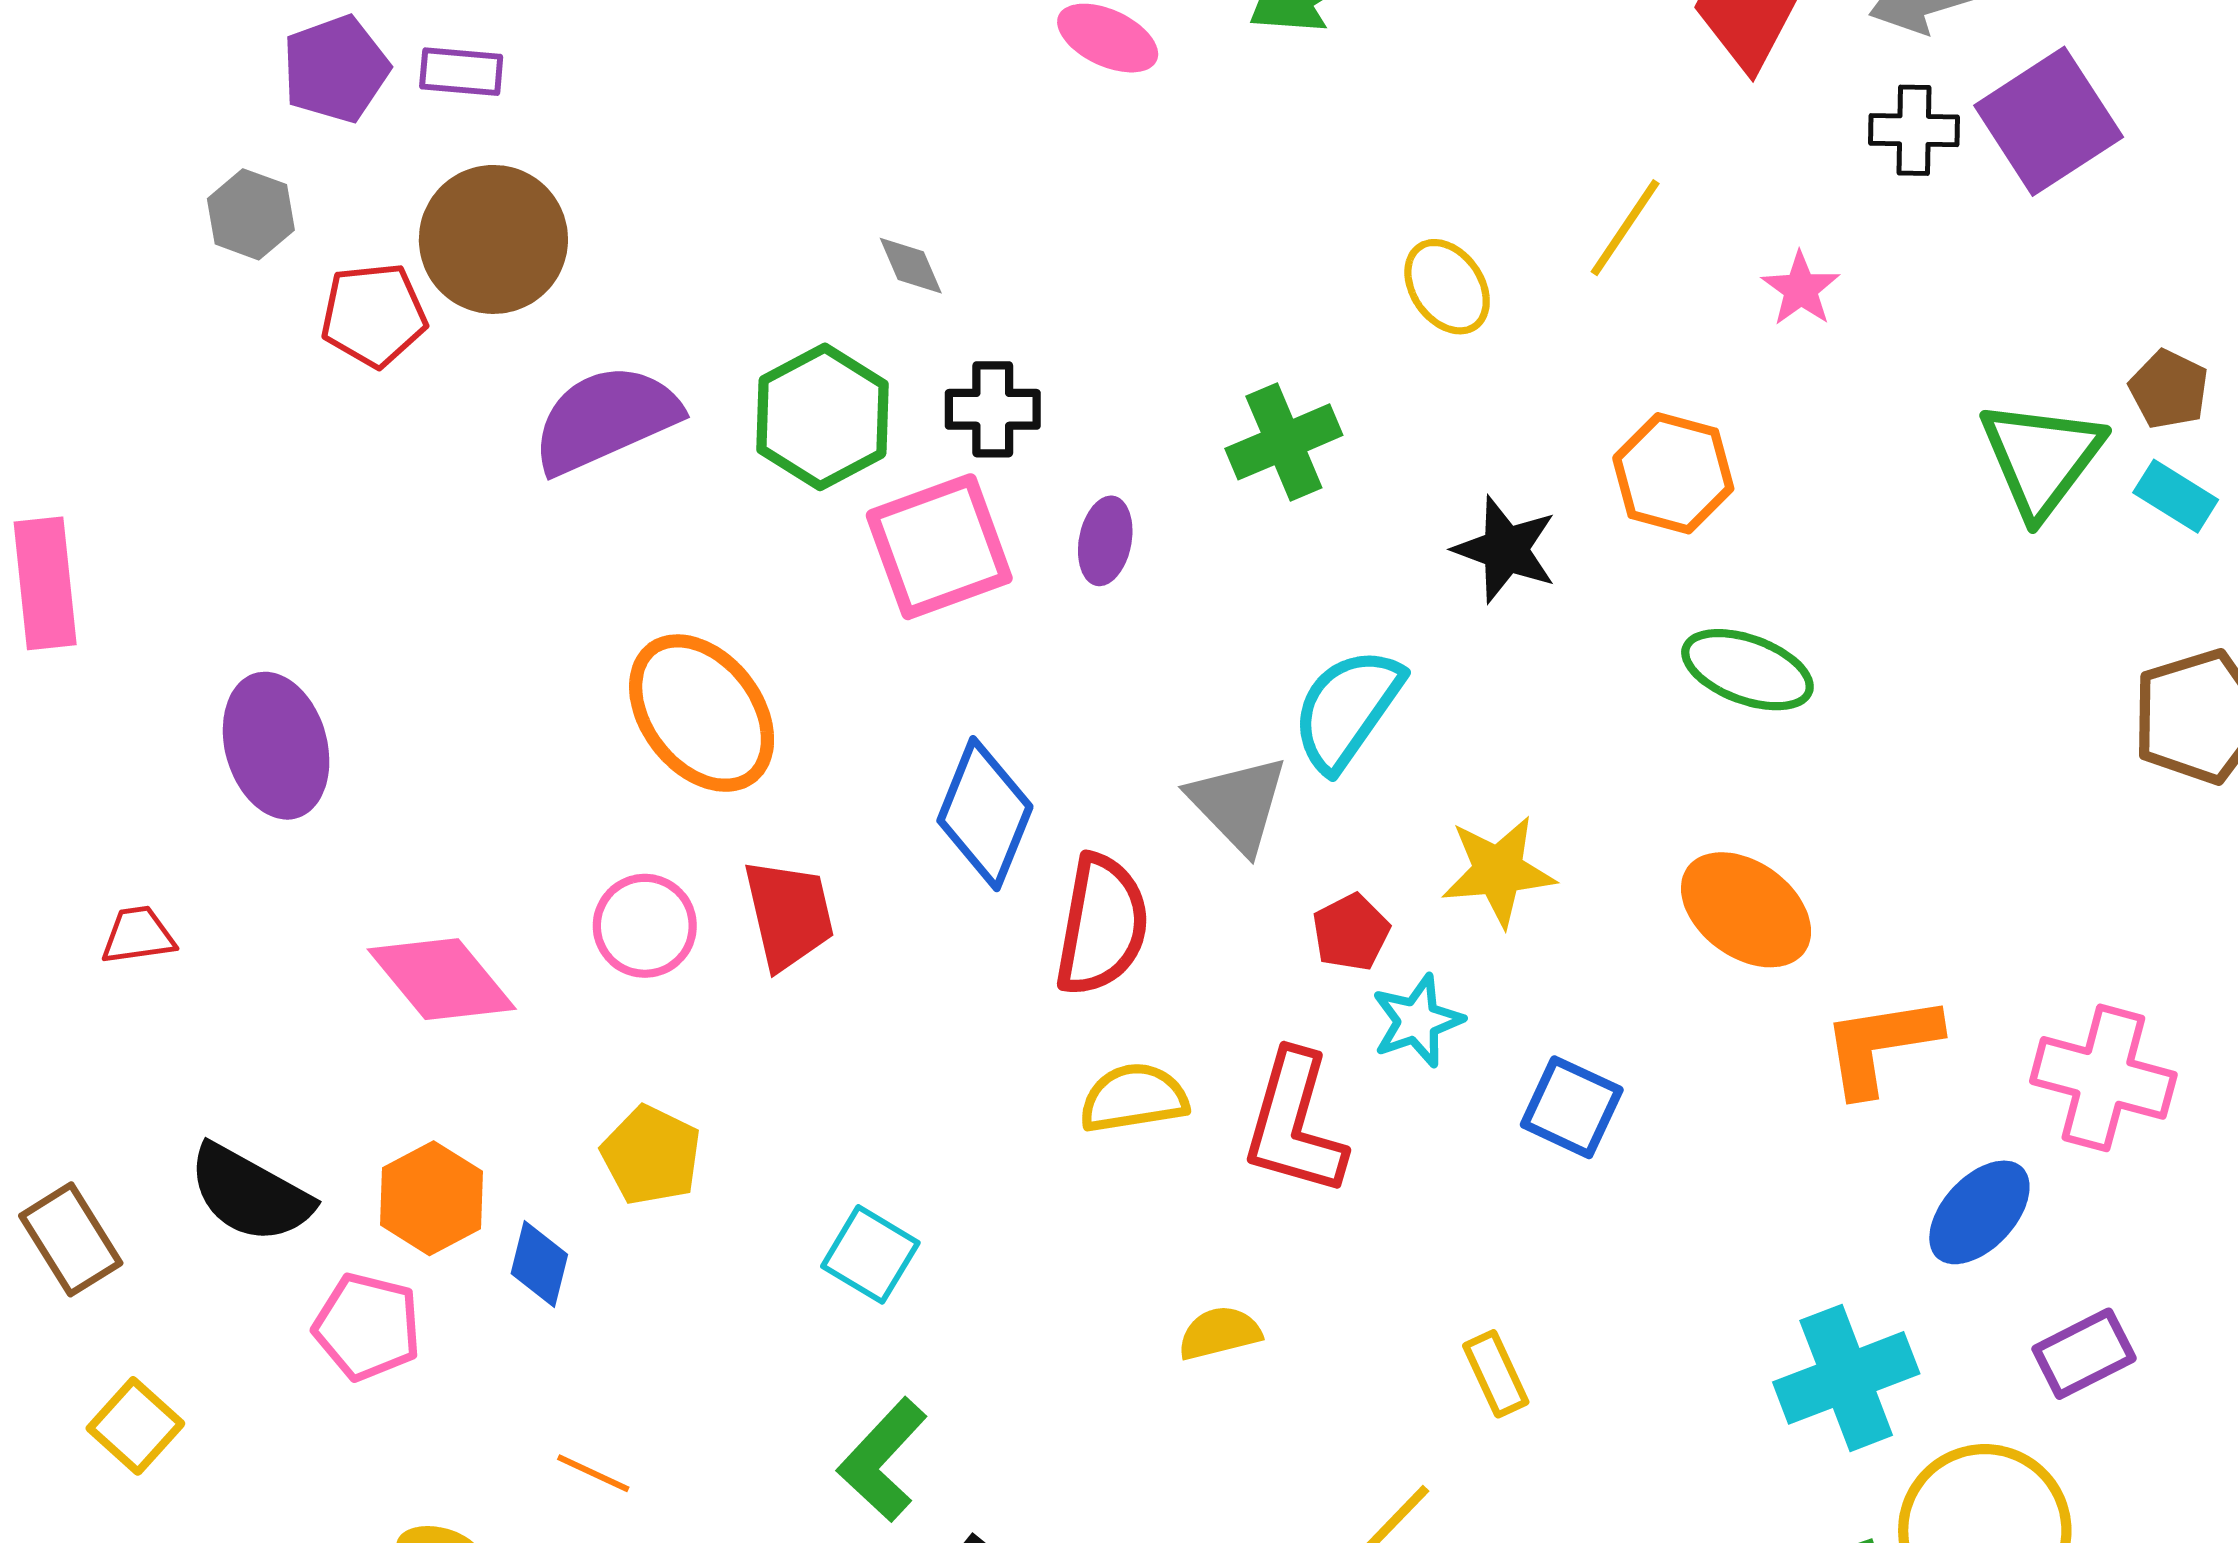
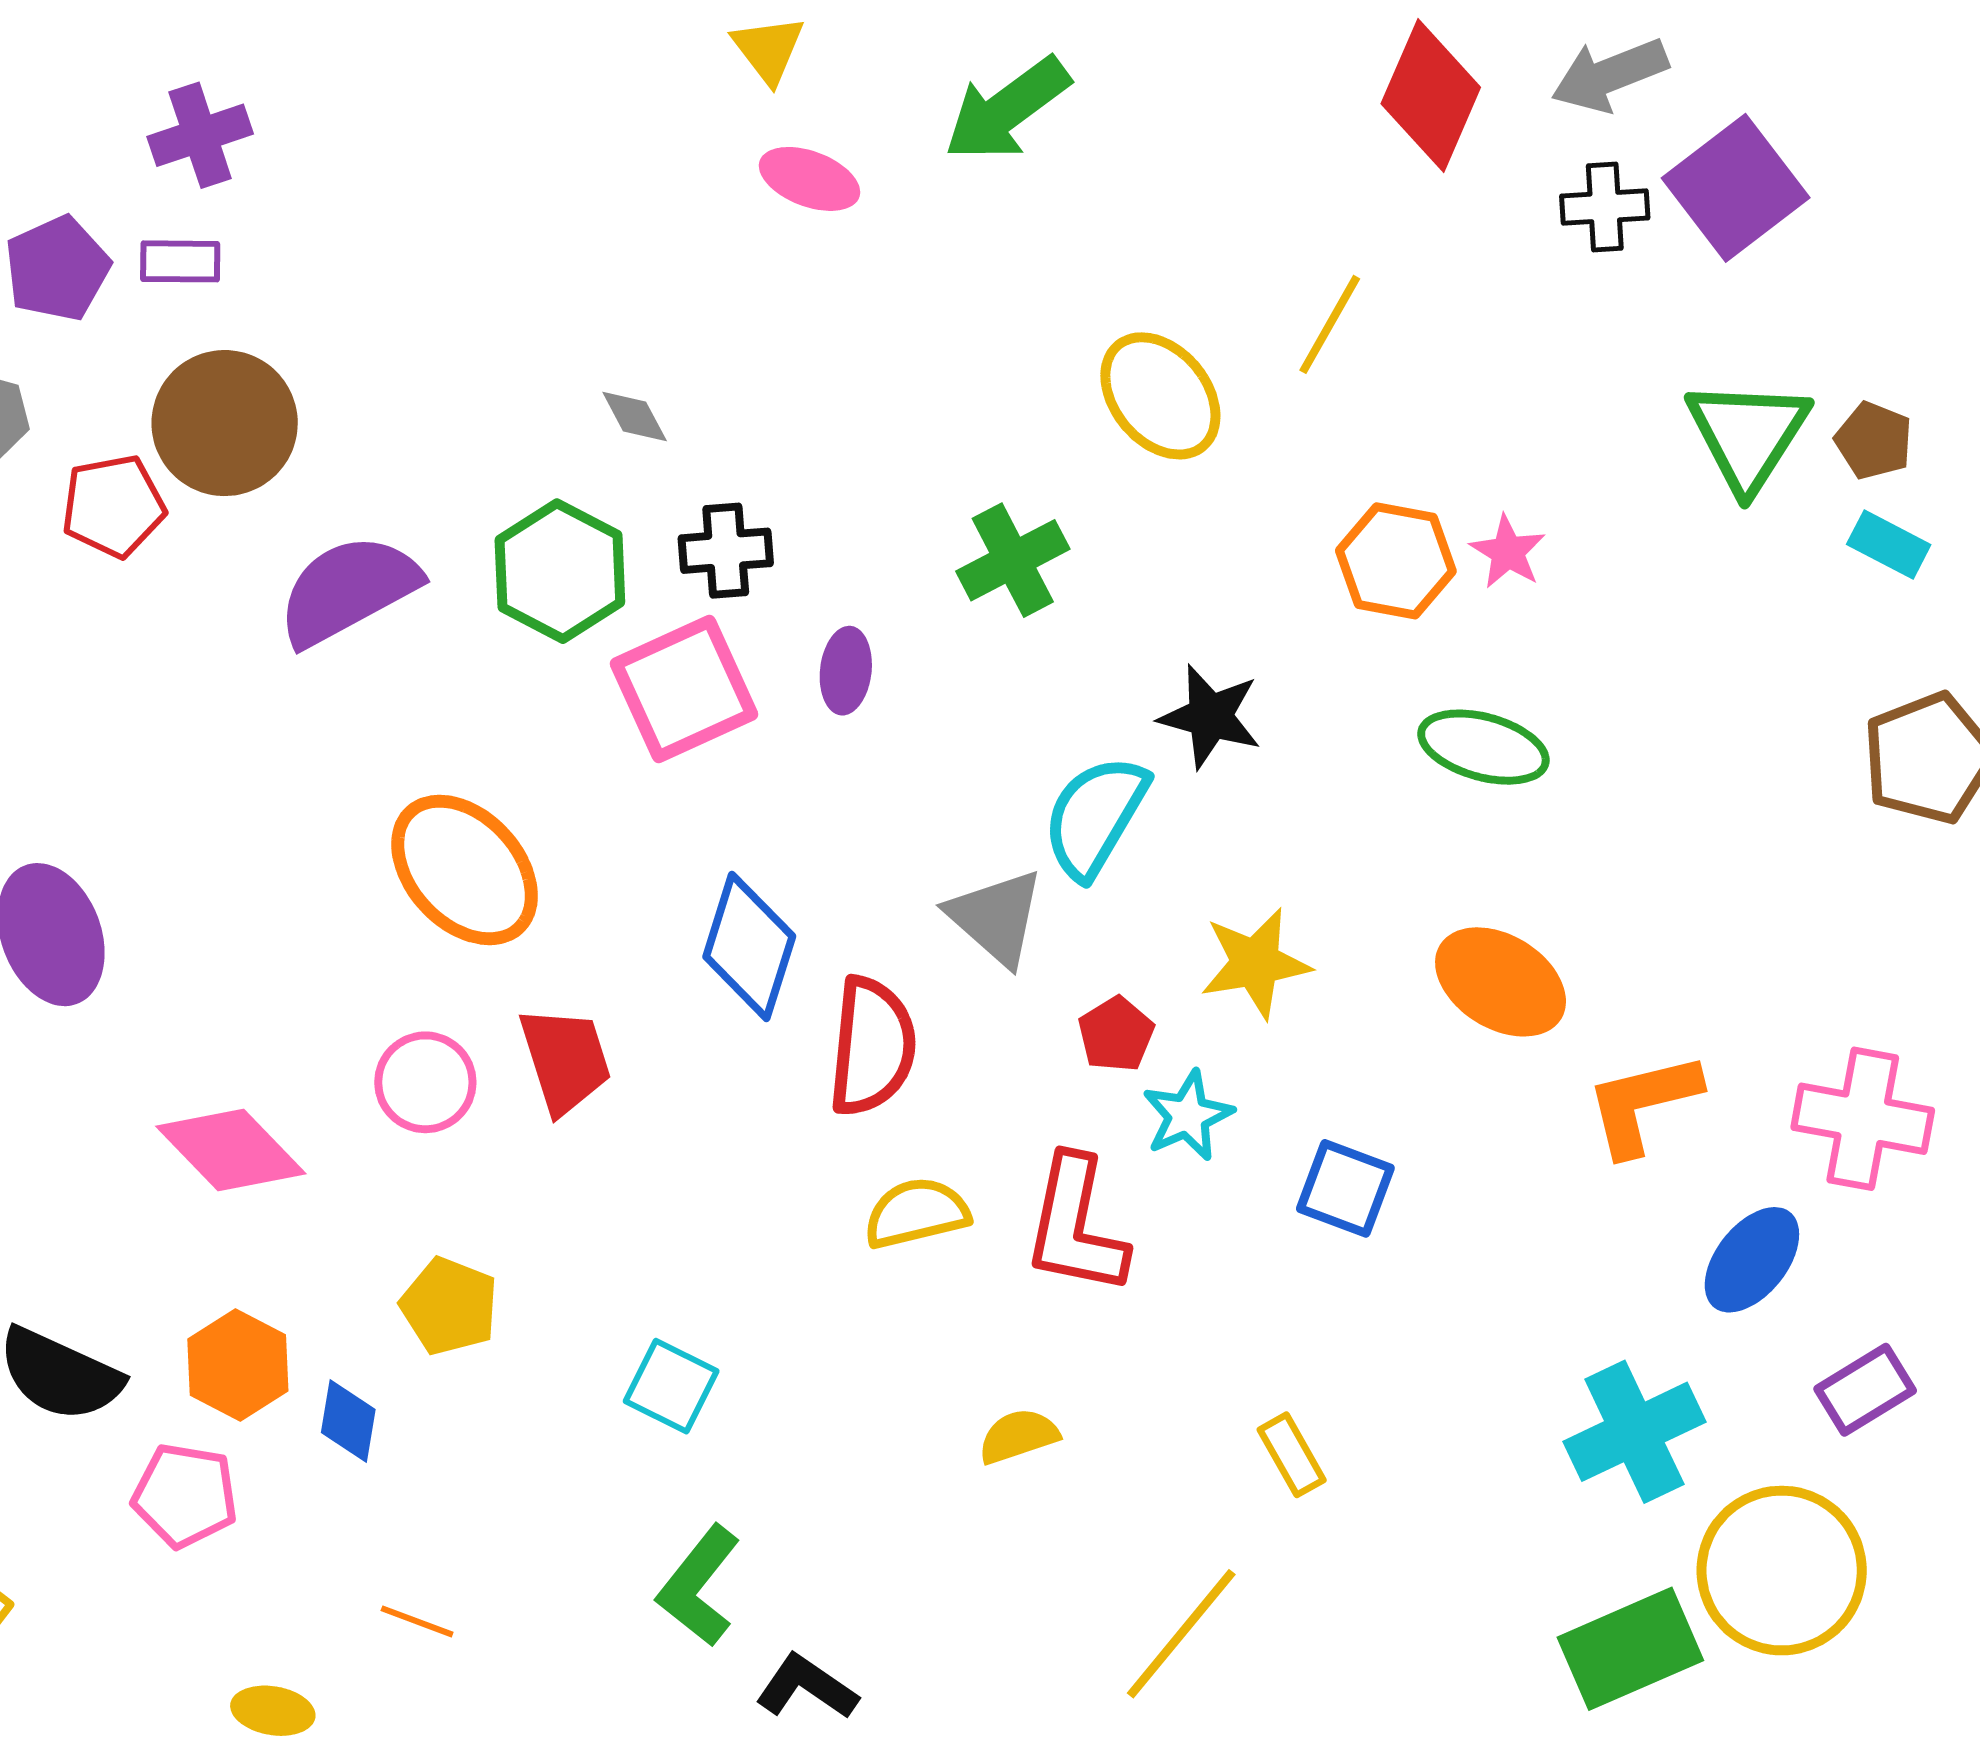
yellow ellipse: (1447, 287) -> (1160, 396), size x1.4
pink star: (1801, 289) -> (1508, 552), moved
green triangle: (2041, 458) -> (1748, 435), moved
black star: (1505, 549) -> (1210, 716), moved

